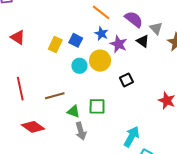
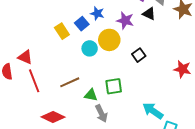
blue star: (101, 34) -> (97, 13), moved
red triangle: (18, 37) -> (25, 57), moved
blue square: (76, 40) -> (82, 24), turned 32
yellow rectangle: (55, 45) -> (62, 31), turned -49
cyan arrow: (132, 137) -> (153, 111), turned -75

